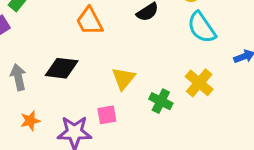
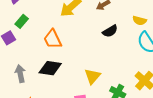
orange trapezoid: (90, 21) -> (53, 39), moved

